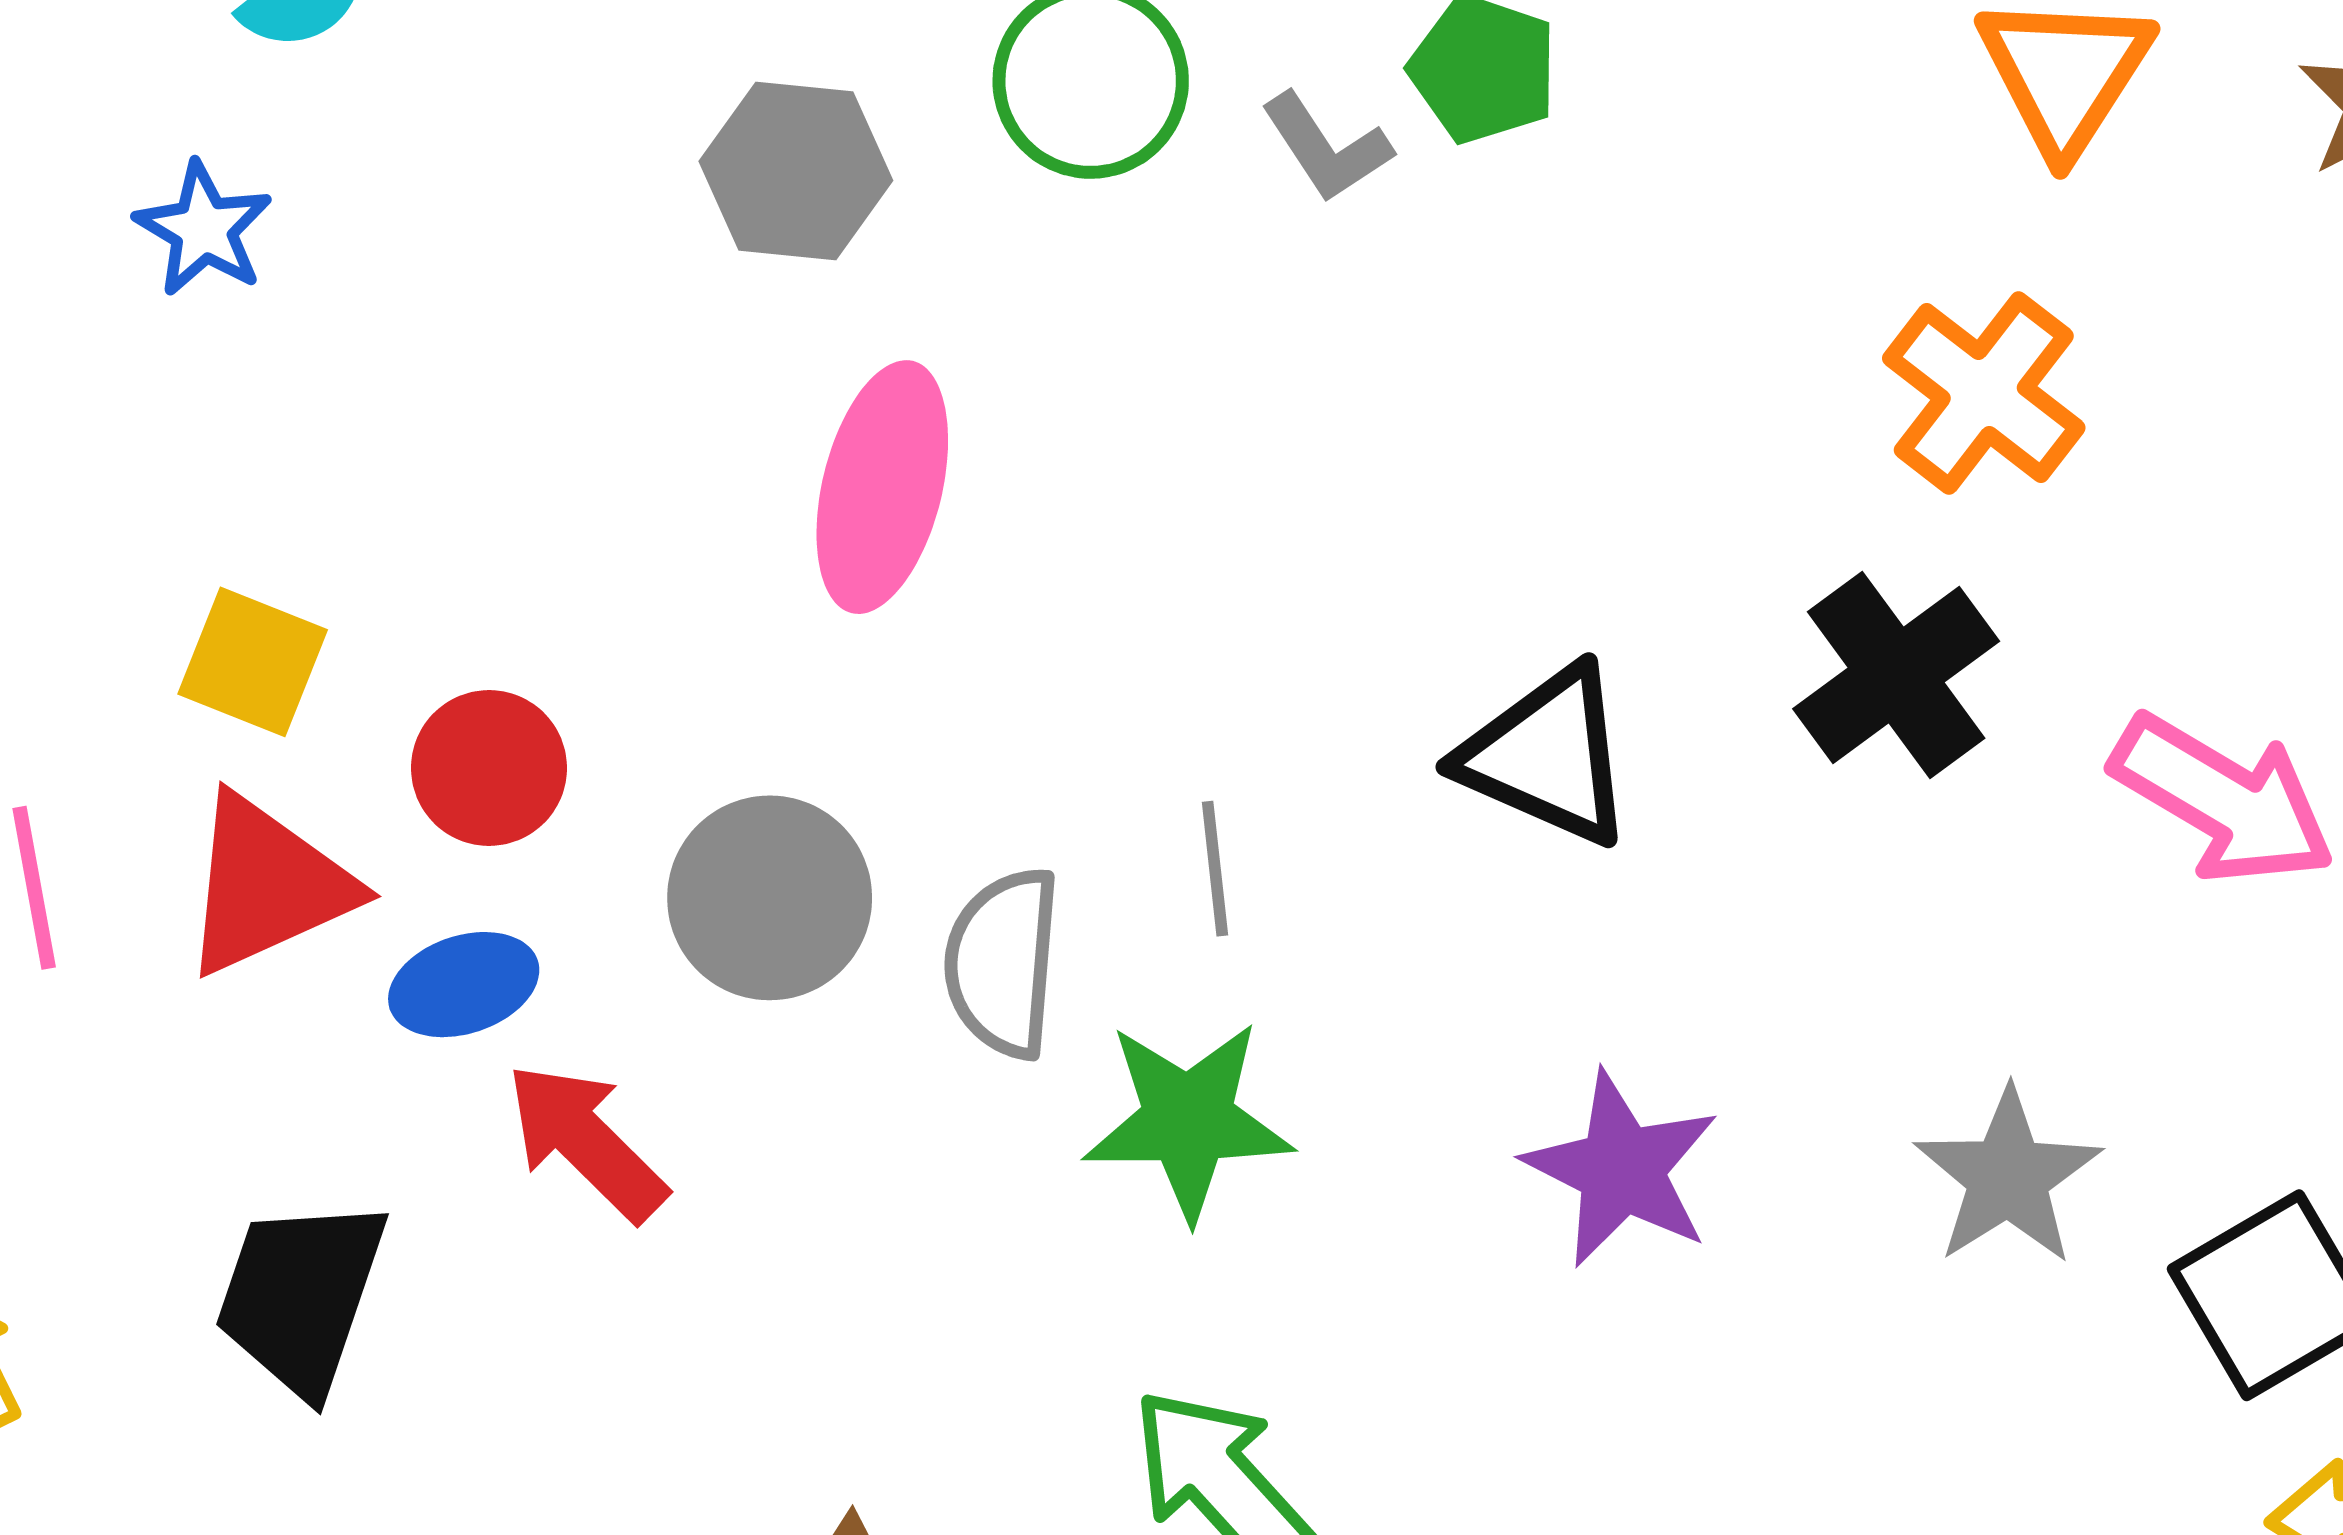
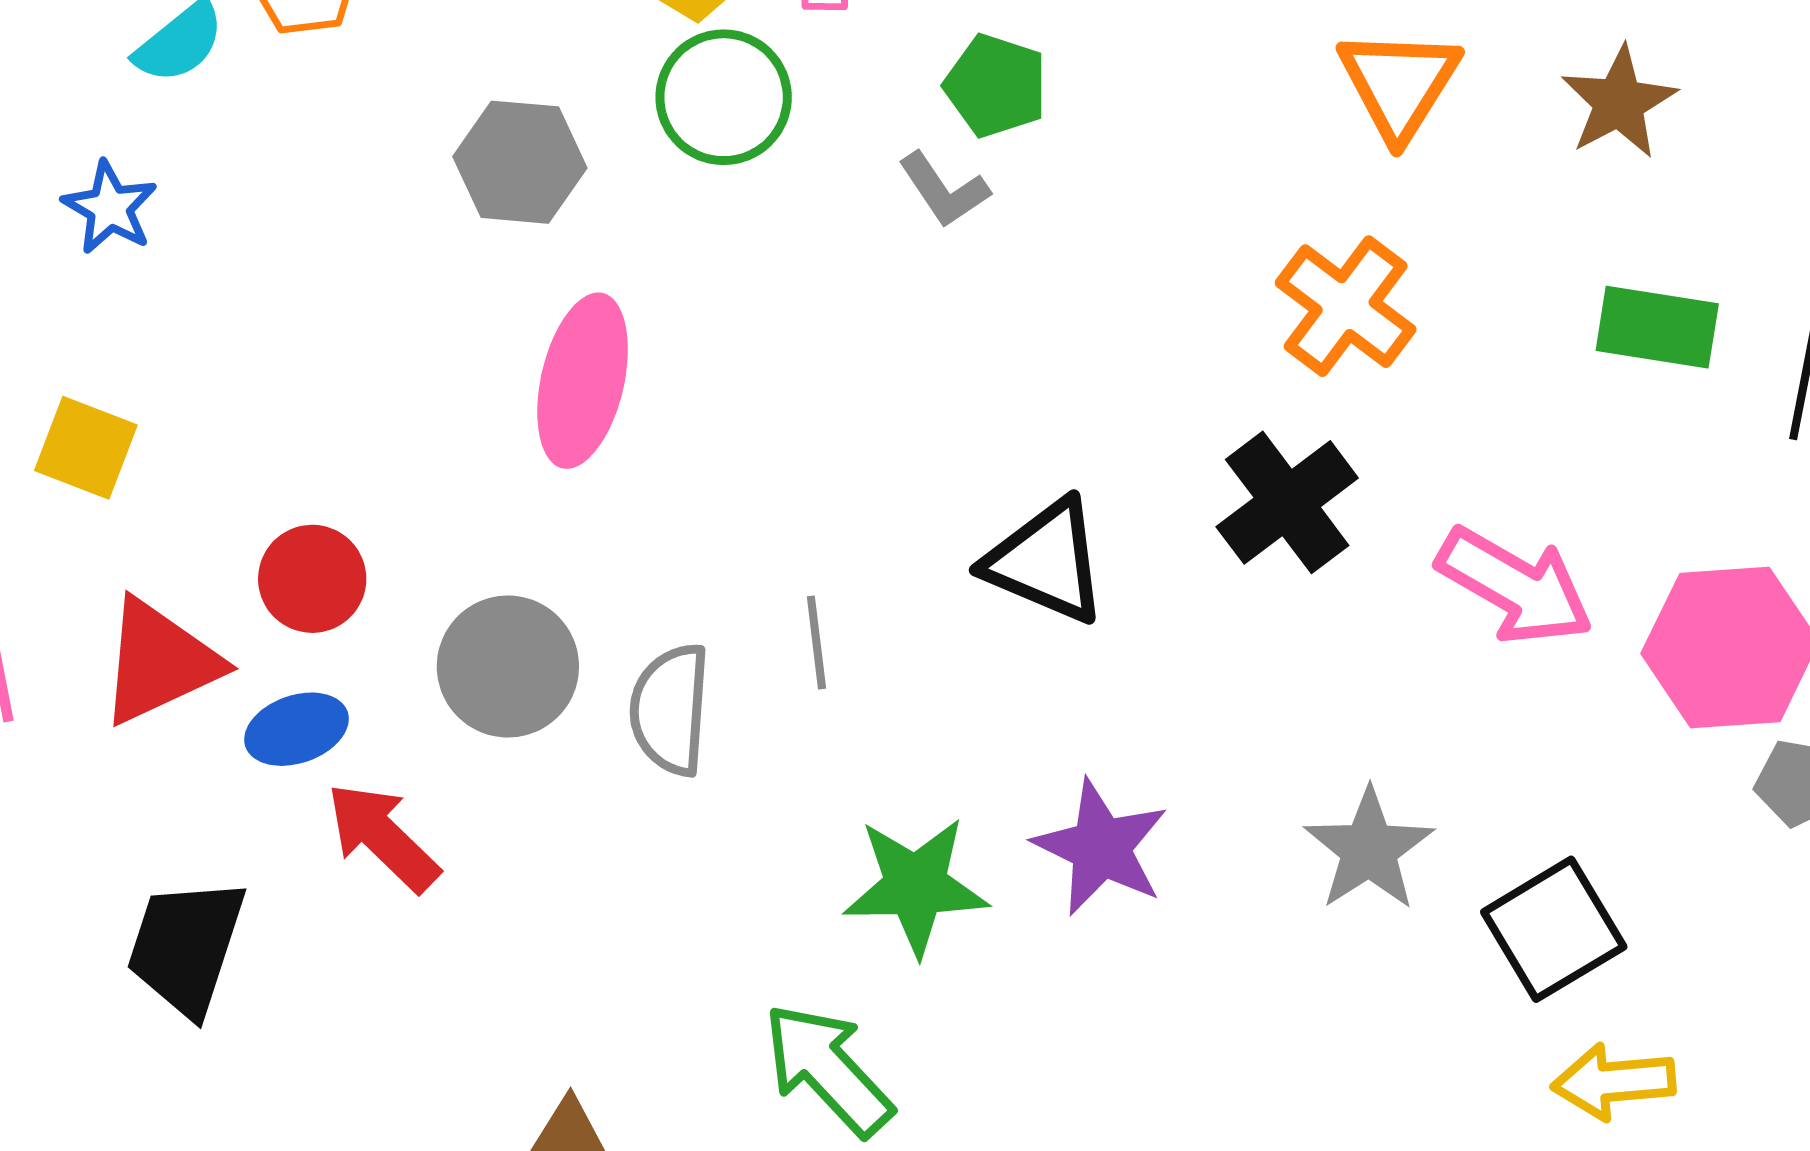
gray L-shape: (1327, 148) -> (944, 190), moved
yellow square: (253, 662) -> (86, 448), moved
green star: (1188, 1120) -> (916, 886), moved

